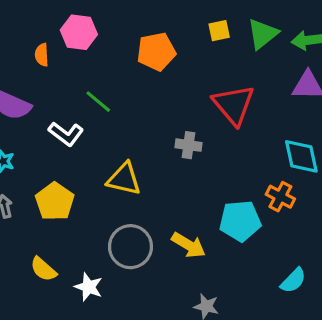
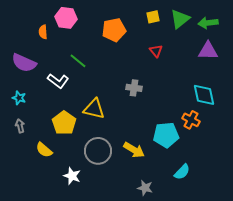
red triangle: (234, 105) -> (156, 51), moved, size x0.5
yellow pentagon: (55, 202) -> (64, 123), moved
yellow semicircle: (43, 269) -> (44, 150), moved
cyan semicircle: (293, 281) -> (182, 172), moved

